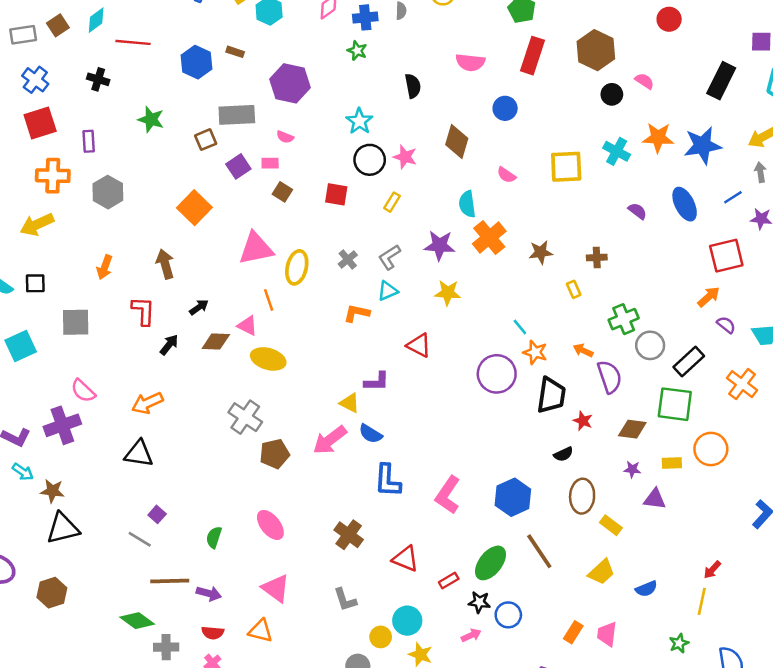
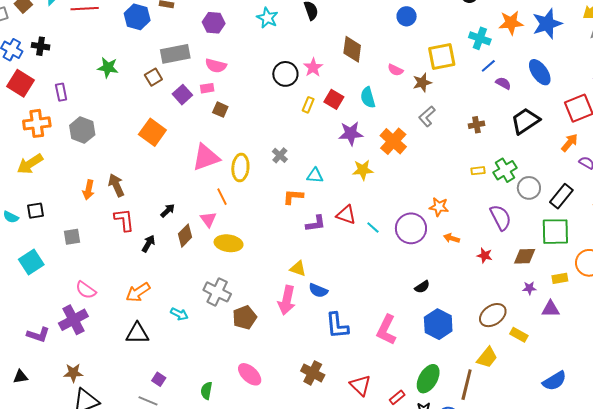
black cross: (98, 79) -> (41, 46), moved
purple hexagon: (290, 83) -> (214, 23), size x0.7
blue circle: (505, 108) -> (407, 16), moved
cyan star: (359, 121) -> (267, 18), moved
red square: (40, 123) -> (21, 83), turned -32
pink semicircle: (285, 137) -> (216, 66), size x1.5
pink star: (405, 157) -> (313, 67), turned 30
red square: (336, 194) -> (334, 99), moved, turned 30
blue line: (733, 197) -> (488, 66), moved
orange cross: (489, 237) -> (393, 141), moved
brown star: (541, 252) -> (422, 83), moved
gray L-shape: (389, 257) -> (427, 116), moved
brown arrow: (165, 264) -> (116, 185), moved
yellow rectangle: (574, 289) -> (478, 171), moved, turned -64
cyan triangle: (388, 291) -> (315, 175), turned 36
gray square: (76, 322) -> (72, 237), size x0.7
pink triangle: (247, 326) -> (208, 219), turned 36
cyan line: (520, 327) -> (373, 227), moved
brown diamond: (216, 342) -> (185, 236), turned -40
orange arrow: (583, 350) -> (452, 238), moved
purple L-shape: (377, 382) -> (316, 224), moved
black trapezoid: (551, 395) -> (525, 121), moved, turned -124
pink arrow: (330, 440) -> (287, 300), turned -32
black semicircle: (563, 454) -> (422, 287), moved
cyan arrow: (23, 472) -> (179, 314), moved
brown ellipse: (582, 496) -> (493, 315), turned 60
brown line: (539, 551) -> (467, 385), moved, turned 56
red triangle: (405, 559) -> (360, 385), turned 30
yellow trapezoid: (601, 572) -> (487, 357), moved
blue semicircle: (646, 589) -> (554, 381), size x1.4

